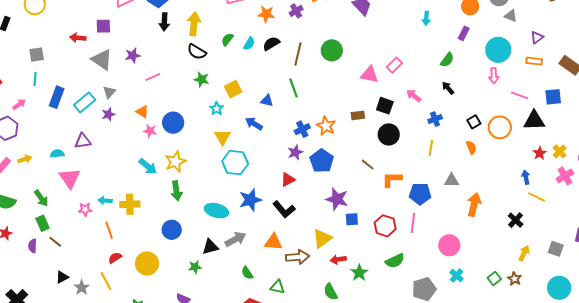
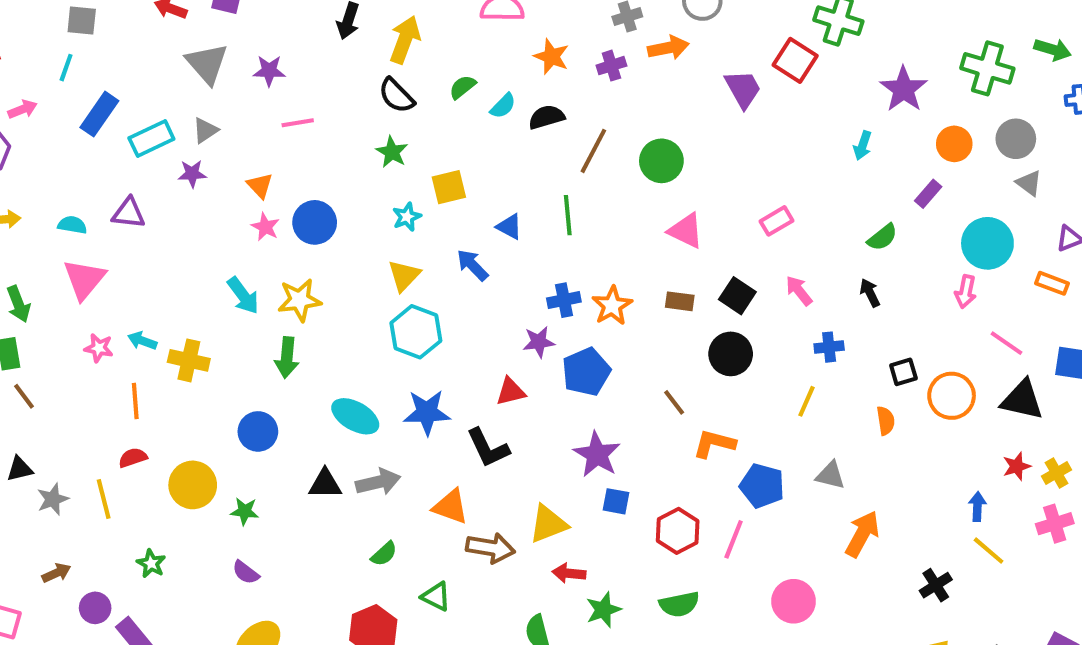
pink triangle: (369, 75) -> (686, 231), moved
green star: (195, 267) -> (245, 511), moved
green semicircle: (247, 273) -> (384, 554), turned -112

